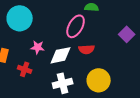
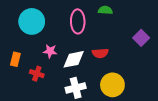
pink ellipse: (76, 26) -> (78, 21), moved, turned -30

